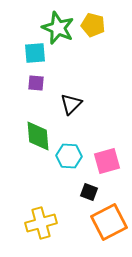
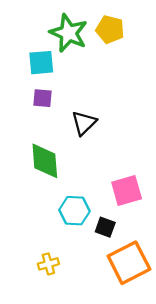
cyan hexagon: (69, 156) -> (74, 211), moved
yellow cross: (41, 223) -> (48, 264), size x0.6

